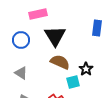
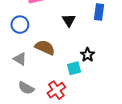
black triangle: (55, 36) -> (69, 20), moved, size x0.6
brown semicircle: (60, 62) -> (45, 47), moved

